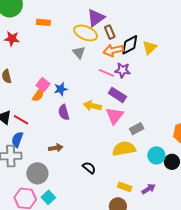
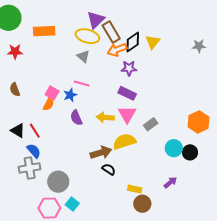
orange rectangle: (43, 22) -> (44, 31), size x1.5
brown rectangle: (110, 32) -> (111, 32), size x1.5
pink line: (106, 73) -> (82, 83), moved
yellow arrow: (92, 106) -> (105, 117), moved
red line: (21, 120) -> (35, 131), turned 35
blue semicircle: (17, 140) -> (34, 151), turned 126
brown arrow: (56, 148) -> (101, 153), moved, size x1.5
yellow semicircle: (124, 149) -> (124, 141), moved
yellow rectangle: (125, 187) -> (135, 189), moved

